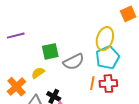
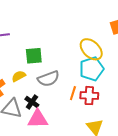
yellow ellipse: (105, 39) -> (91, 49), turned -70
gray semicircle: (74, 62) -> (48, 79), moved

